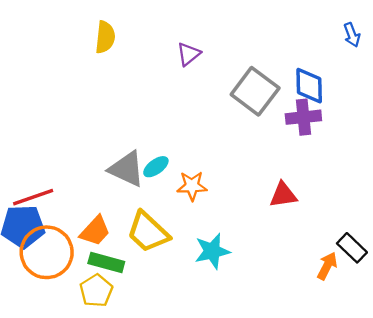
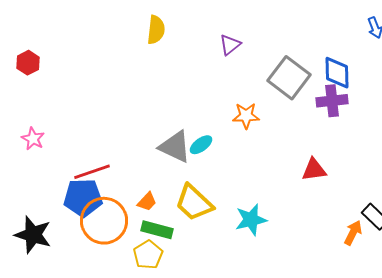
orange star: (192, 186) -> (246, 116), moved
orange trapezoid: (95, 231) -> (147, 202), size x0.7

